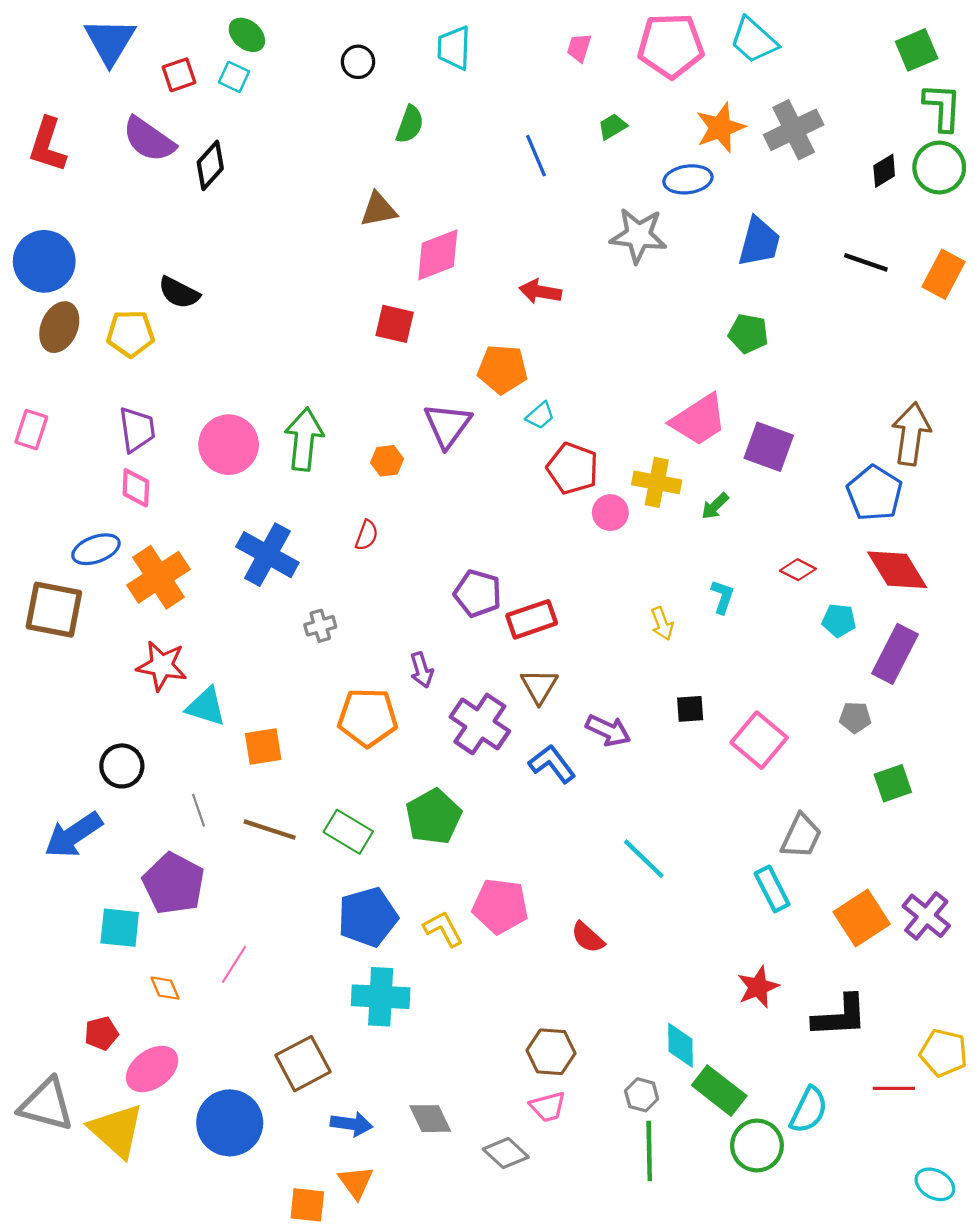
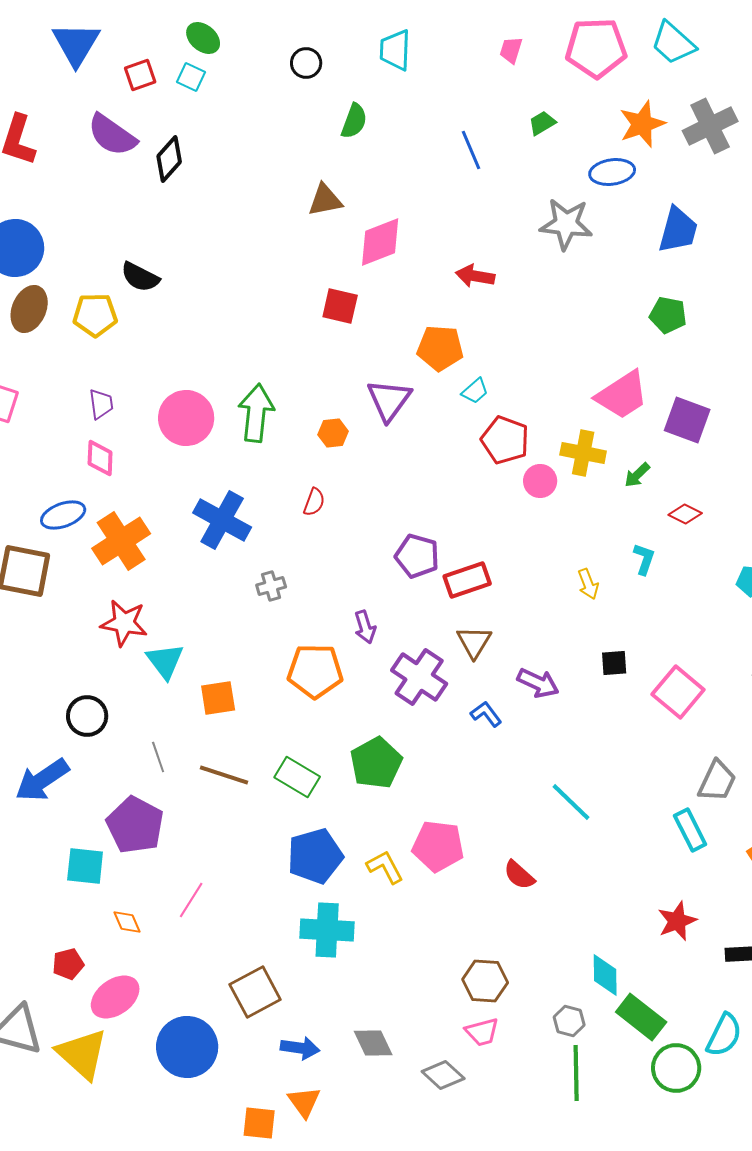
purple trapezoid: (137, 430) -> (101, 404), size x0.7
red diamond: (798, 570) -> (685, 514), moved
cyan triangle: (206, 707) -> (165, 661), turned 36
blue L-shape: (552, 764) -> (486, 714), size x0.7

